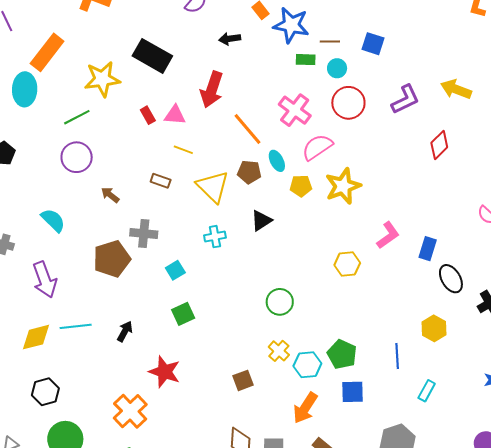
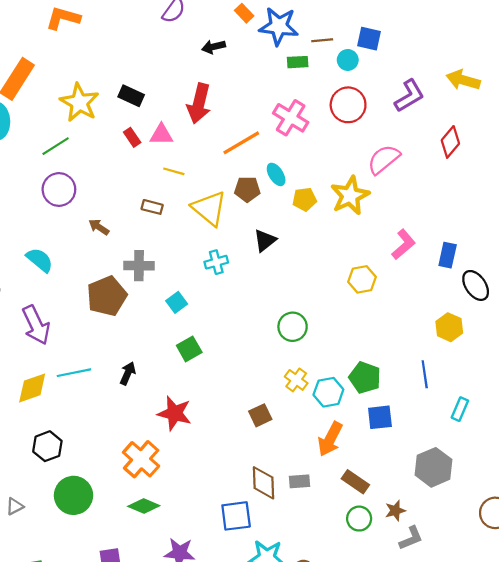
black rectangle: (152, 56) -> (131, 96), moved, size x0.6
cyan circle: (337, 68) -> (348, 60), moved
yellow star: (102, 79) -> (79, 103), turned -30
orange line: (247, 129) -> (241, 143), turned -75
pink semicircle: (317, 147) -> (384, 159), moved
yellow hexagon: (434, 328) -> (449, 327), moved

